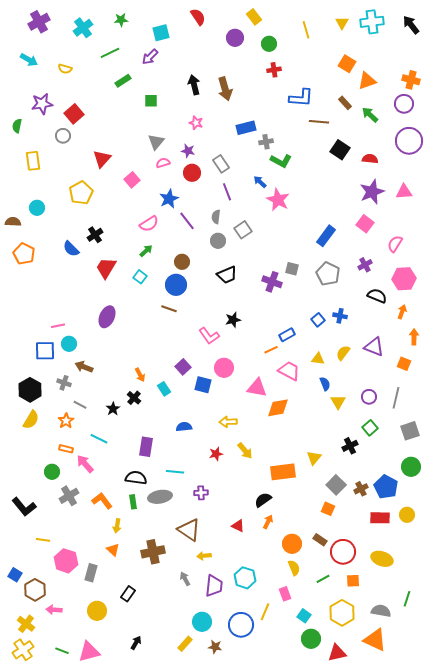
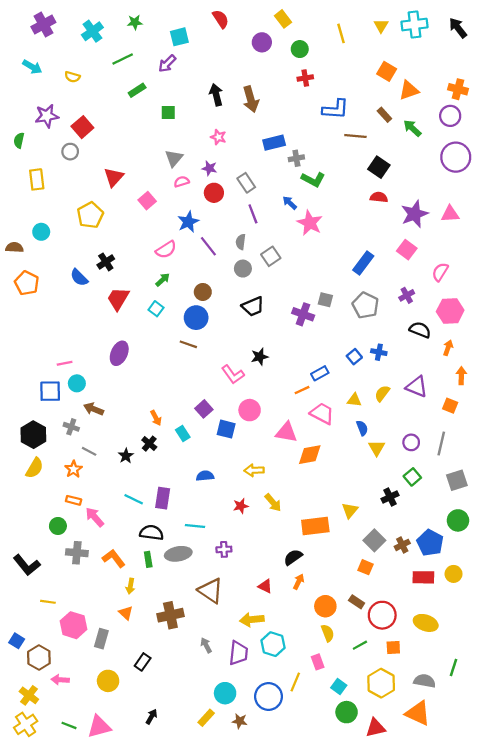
red semicircle: (370, 159) -> (379, 197), moved
cyan line: (99, 439) -> (134, 499), moved
gray cross: (69, 496) -> (77, 553), turned 36
yellow arrow: (204, 556) -> (252, 620), moved, size x1.5

